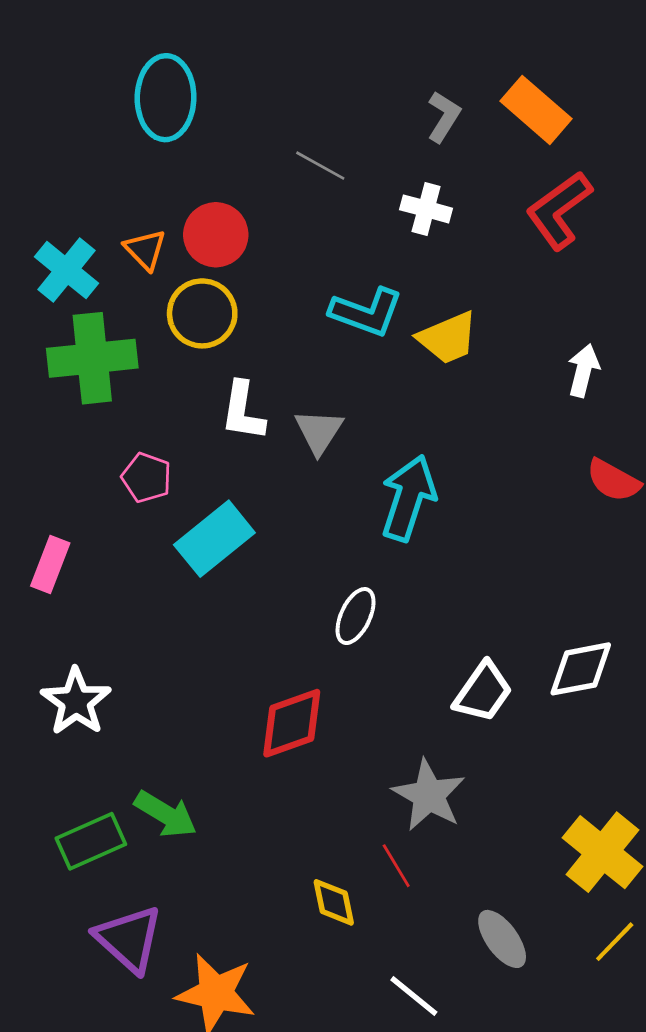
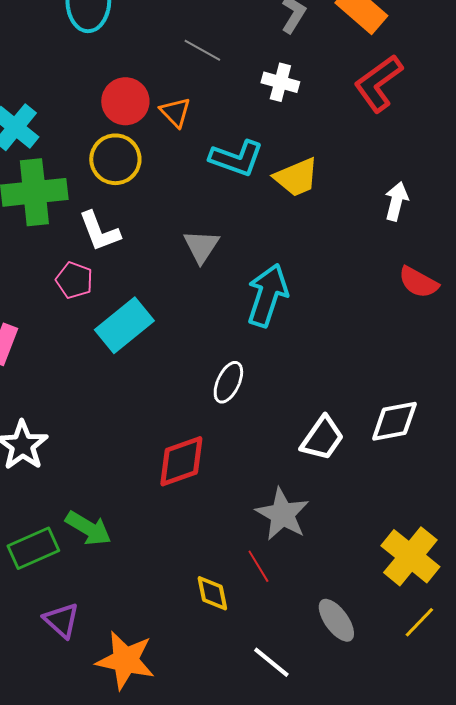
orange triangle: (145, 250) -> (175, 112), moved
white L-shape: (243, 411) -> (99, 231), moved, turned -30
purple triangle: (129, 939) -> (61, 620), size x0.7

